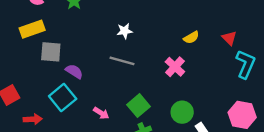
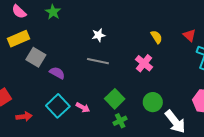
yellow semicircle: (191, 37) -> (157, 37), turned -88
gray square: (51, 52) -> (36, 57), turned 30
cyan square: (63, 97) -> (58, 106), moved

